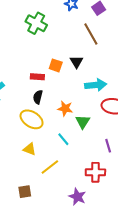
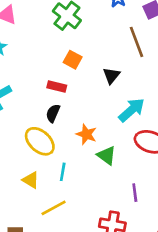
orange square: (56, 65) -> (73, 60), moved
cyan arrow: (96, 85) -> (132, 110), turned -45
green triangle: (83, 122) -> (107, 155), turned -35
cyan line: (63, 139) -> (63, 172), moved, turned 40

